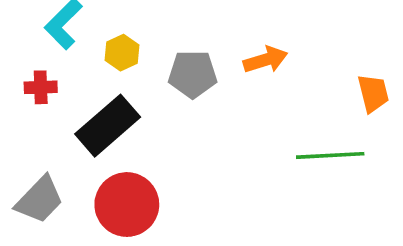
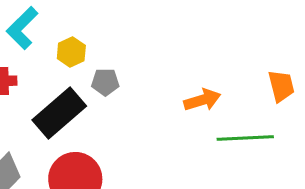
orange arrow: (266, 60) -> (202, 100), moved
gray pentagon: (193, 74) -> (105, 82), moved, size x0.7

